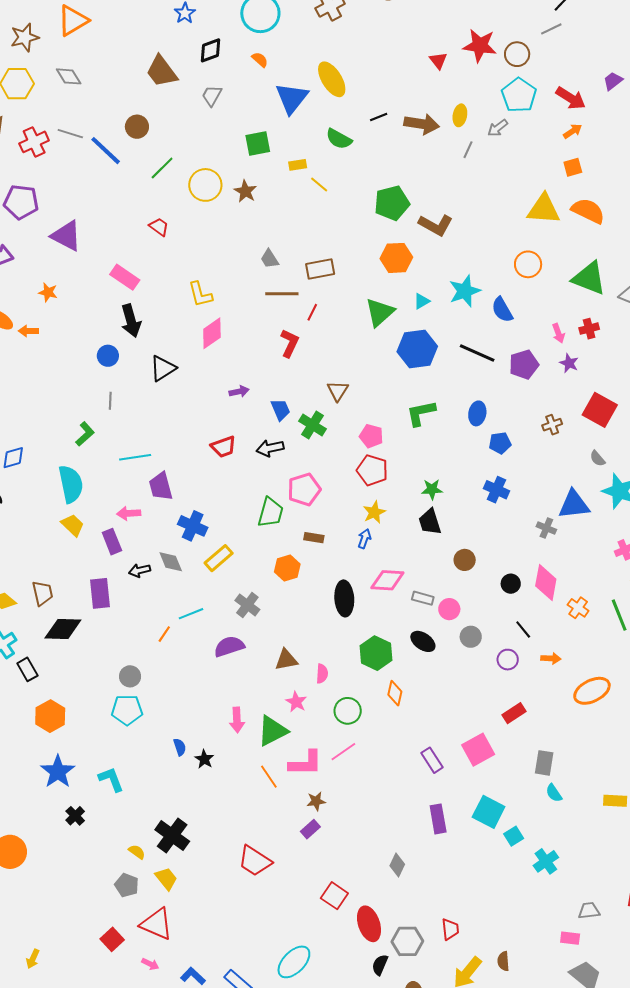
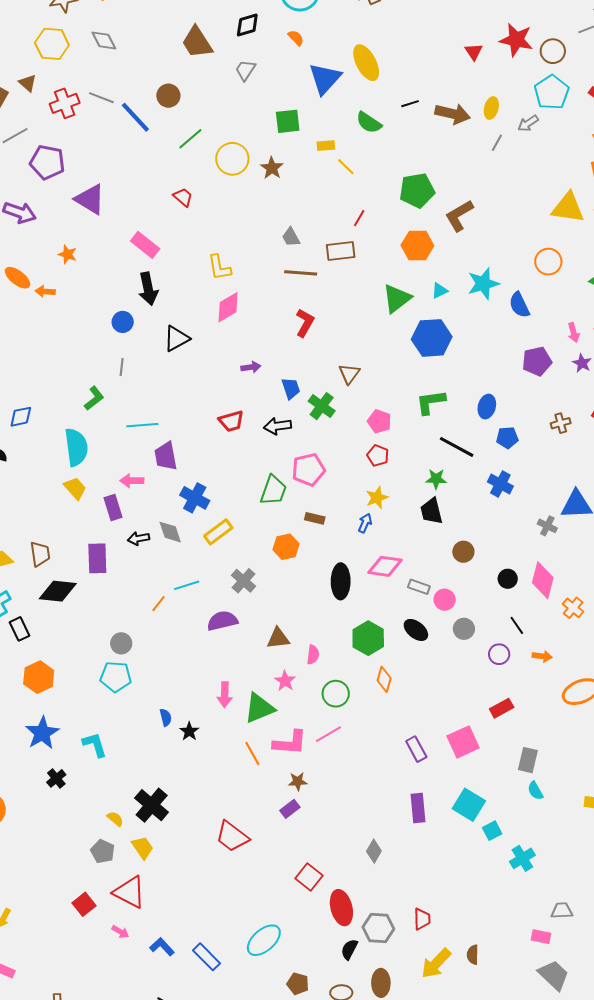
brown L-shape: (436, 225) -> (459, 216), turned 116
red line: (312, 312) -> (359, 218), moved
black line: (477, 353) -> (457, 447), moved
red pentagon: (372, 470) -> (378, 456), size x0.7

